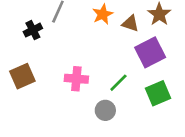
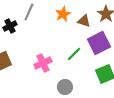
pink cross: (76, 79) -> (43, 63), turned -30
green line: (118, 83) -> (74, 54), moved

